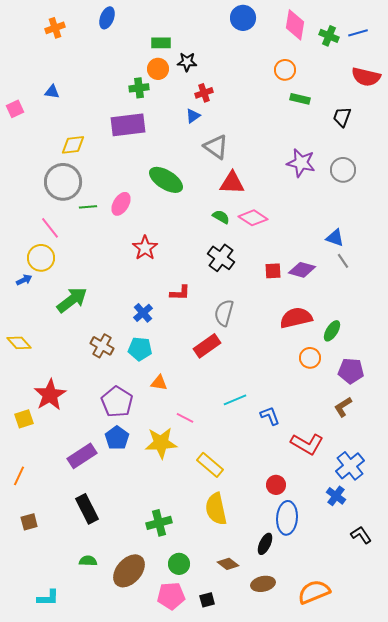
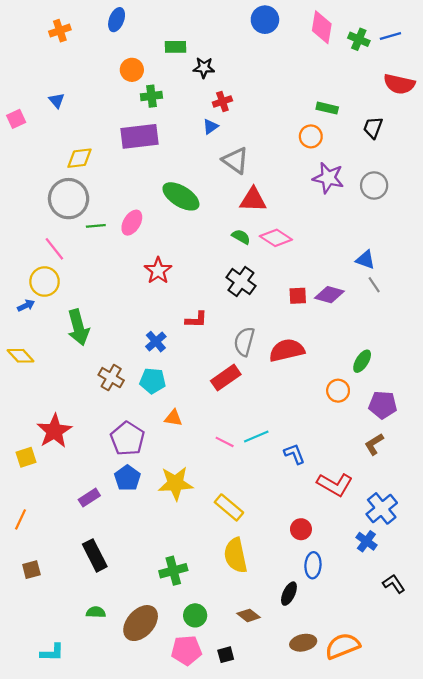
orange circle: (158, 69) -> (132, 70), moved
orange circle: (285, 70) -> (311, 136), moved
blue triangle: (52, 92) -> (57, 100), turned 42
green arrow: (72, 300) -> (78, 327), turned 112
red semicircle: (296, 318) -> (287, 350), moved
yellow diamond: (19, 343) -> (21, 356), moved
pink line: (185, 418) -> (225, 442), moved
purple rectangle: (82, 456) -> (89, 498), size x0.7
blue ellipse: (287, 518) -> (313, 565), size x0.7
brown ellipse: (263, 584) -> (303, 643), moved

